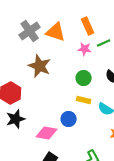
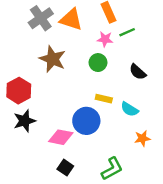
green circle: (84, 78) -> (98, 63), moved
blue circle: (69, 119) -> (86, 121), size x1.5

